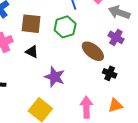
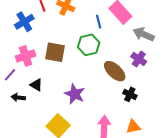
brown square: (31, 24) -> (55, 52), moved
black triangle: (32, 52) -> (36, 85), moved

